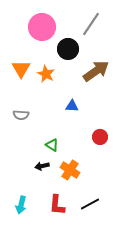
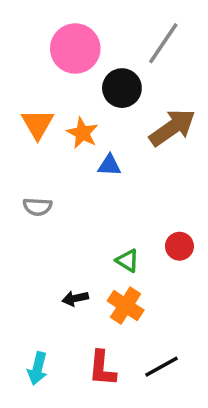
blue triangle: (72, 106) -> (109, 165), moved
green triangle: (52, 145) -> (127, 261), moved

